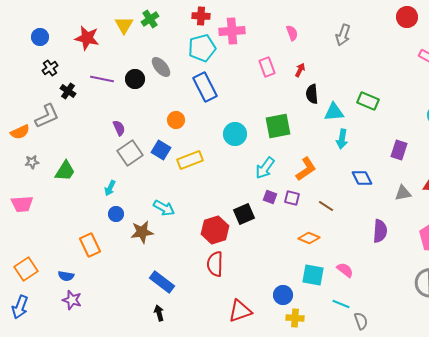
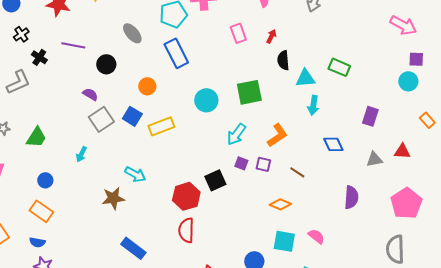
black circle: (135, 79) -> (106, 64), moved
purple semicircle: (119, 128) -> (90, 94), turned -35
blue circle: (116, 214) -> (45, 180), moved
orange rectangle: (90, 245) -> (41, 211), moved, turned -30

